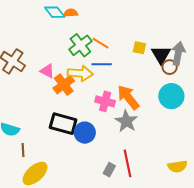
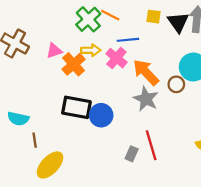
blue line: (102, 64) -> (128, 40), moved
brown circle: (170, 67) -> (176, 84), moved
pink triangle: (47, 71) -> (54, 51), turned -42
yellow arrow: (80, 73) -> (91, 50), size x0.7
pink cross: (105, 101) -> (116, 58), moved, turned 30

